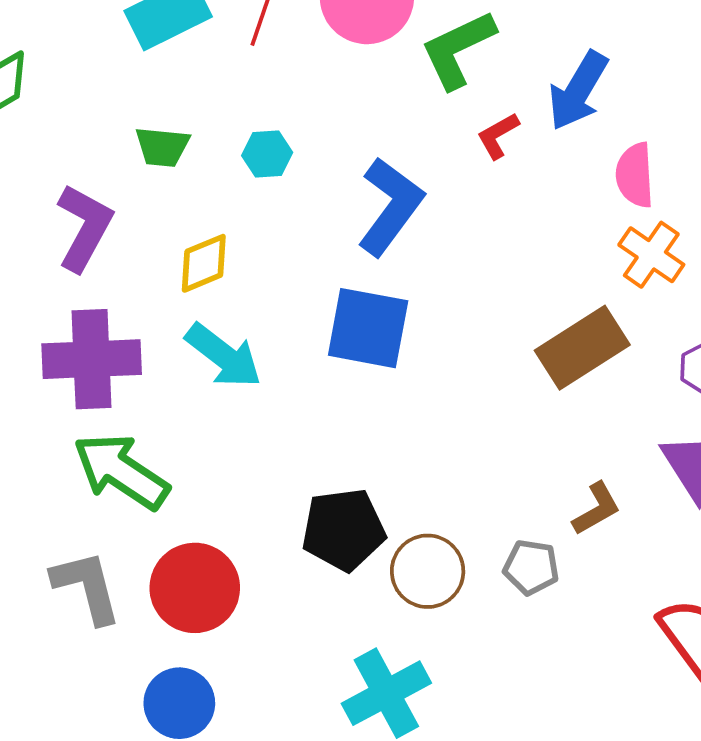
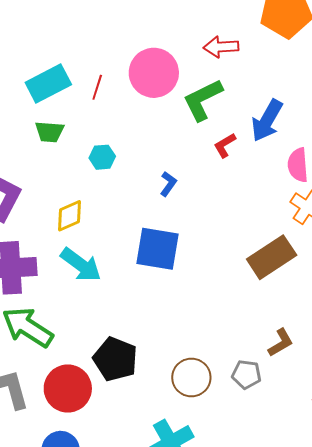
green trapezoid: (162, 147) -> (50, 132), moved
blue L-shape: (390, 206) -> (168, 184), size x0.5
black pentagon: (343, 530) -> (115, 359), moved, turned 30

